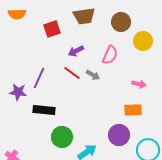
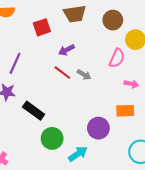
pink semicircle: (110, 55) -> (117, 58), moved
purple line: (39, 78) -> (15, 63), moved
black rectangle: (44, 110) -> (34, 111), turned 30
purple circle: (119, 135) -> (98, 128), moved

